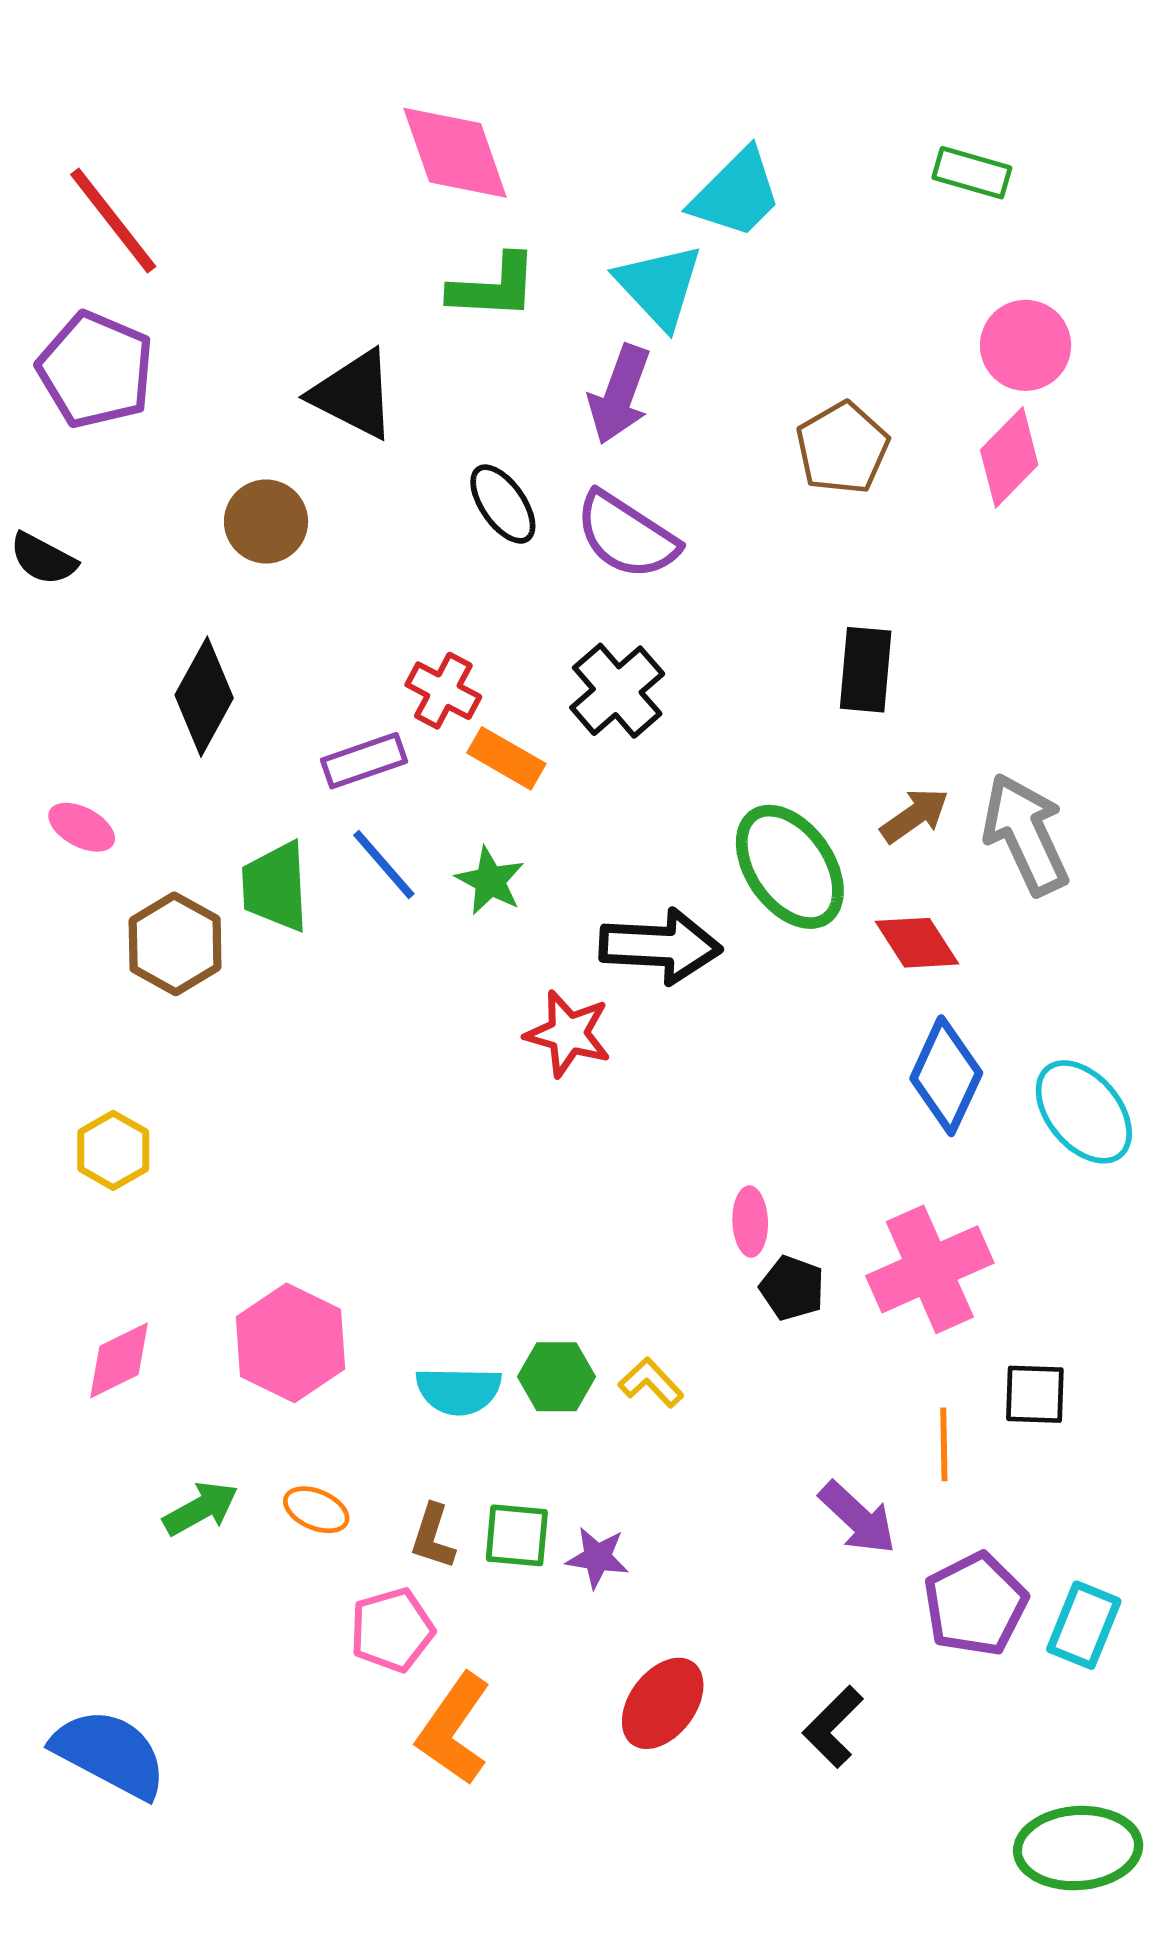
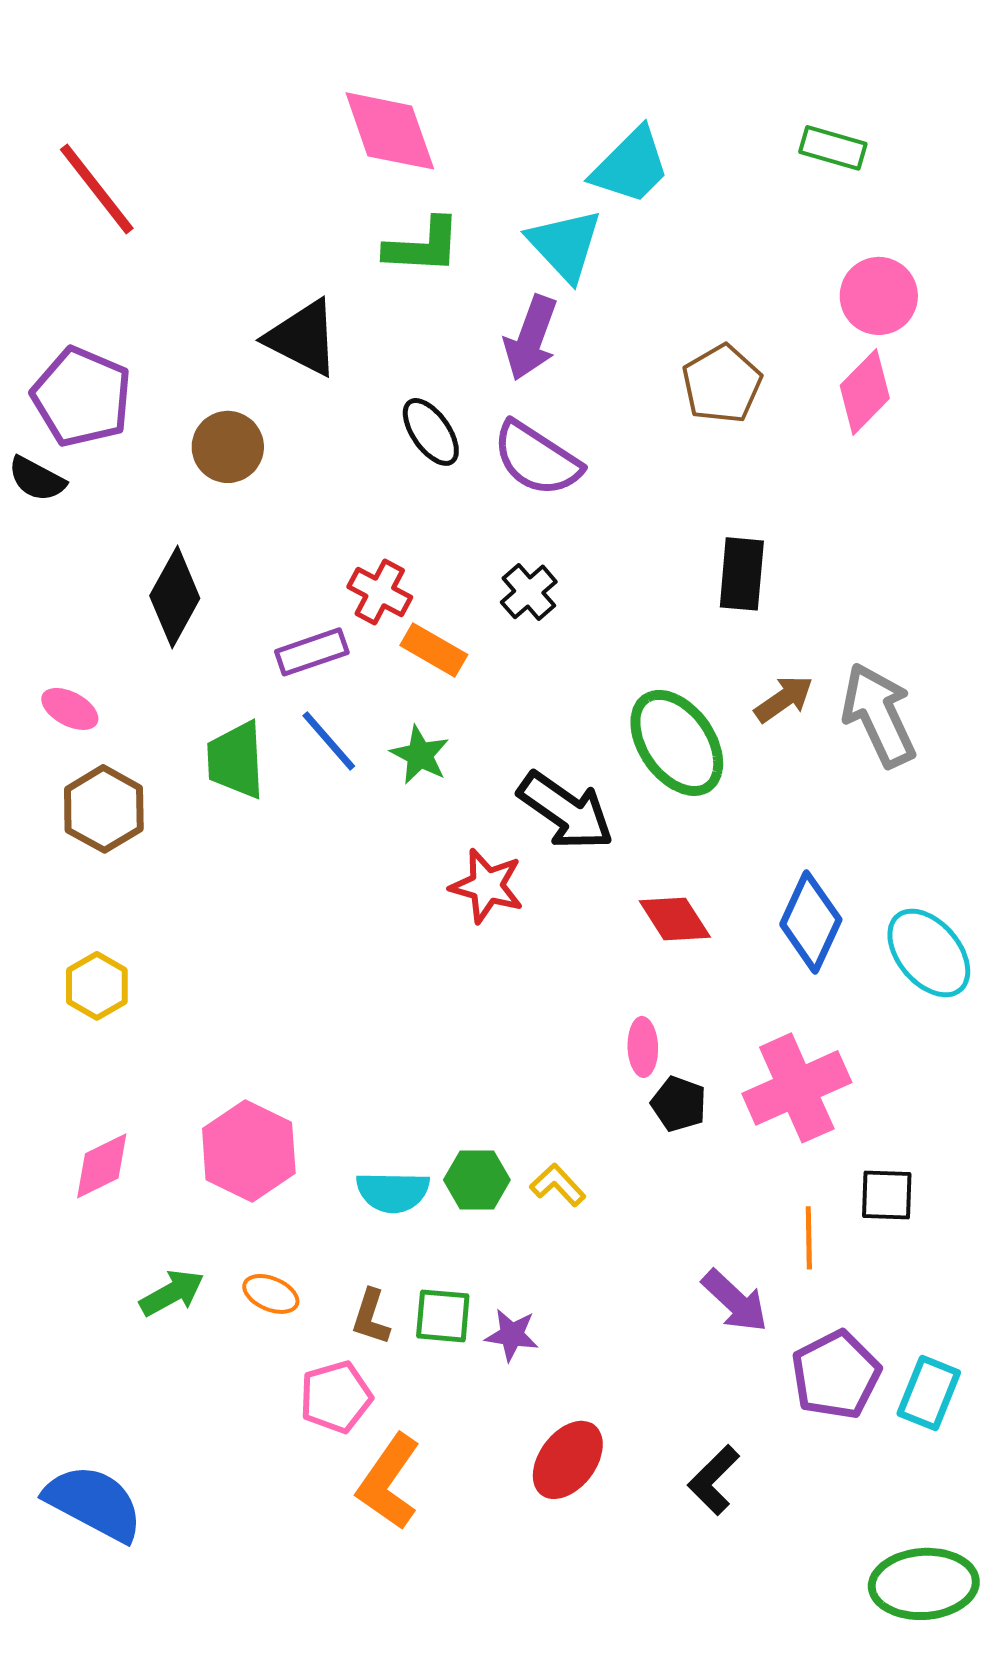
purple pentagon: (96, 370) -> (82, 397), moved
black cross: (617, 691) -> (529, 592), size x0.7
red diamond: (917, 943) -> (675, 919), moved
brown hexagon: (175, 944) -> (104, 809), moved
black arrow: (660, 946) -> (566, 811), turned 32

